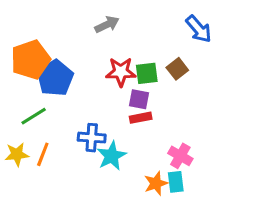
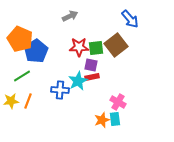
orange pentagon: (31, 60) -> (20, 39), turned -30
brown square: (177, 69) -> (116, 45), size x1.6
cyan star: (112, 156) -> (78, 81), moved

